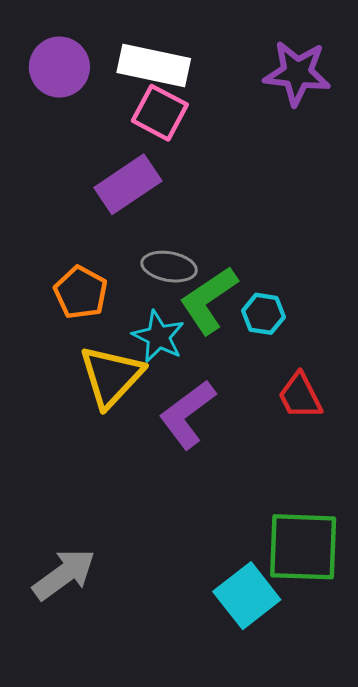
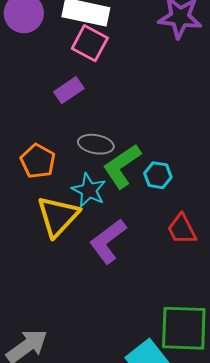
purple rectangle: (128, 184) -> (69, 90), size x0.7

